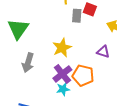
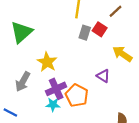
yellow star: (62, 48) -> (47, 62), moved, turned -30
gray arrow: (28, 63) -> (23, 82), moved

